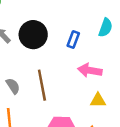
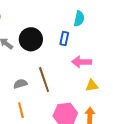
cyan semicircle: (105, 28) -> (79, 19), moved
gray semicircle: (13, 86) -> (20, 84), turned -64

